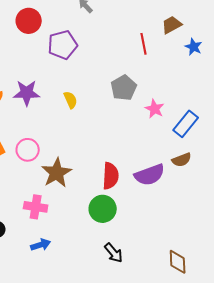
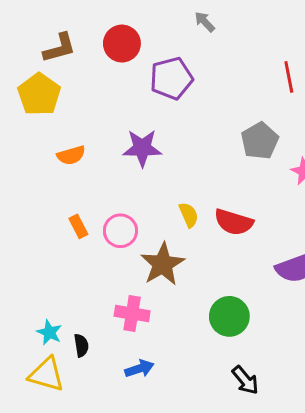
purple star: (27, 93) -> (142, 148), moved
yellow semicircle: (71, 100) -> (189, 215), moved
red semicircle: (111, 176) -> (234, 222), moved, turned 104

